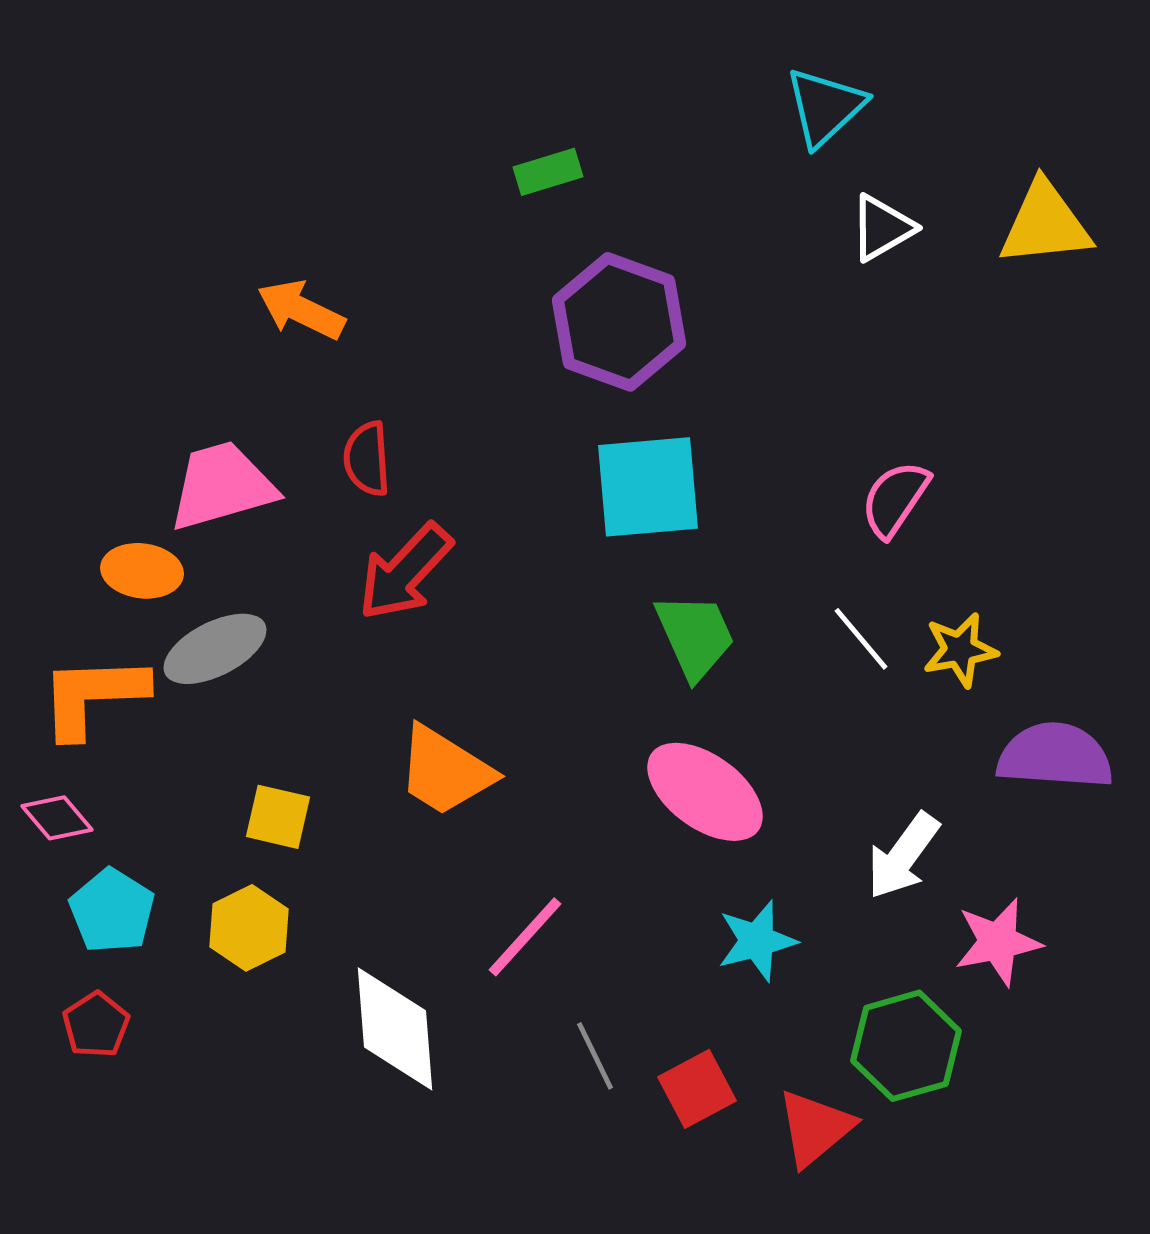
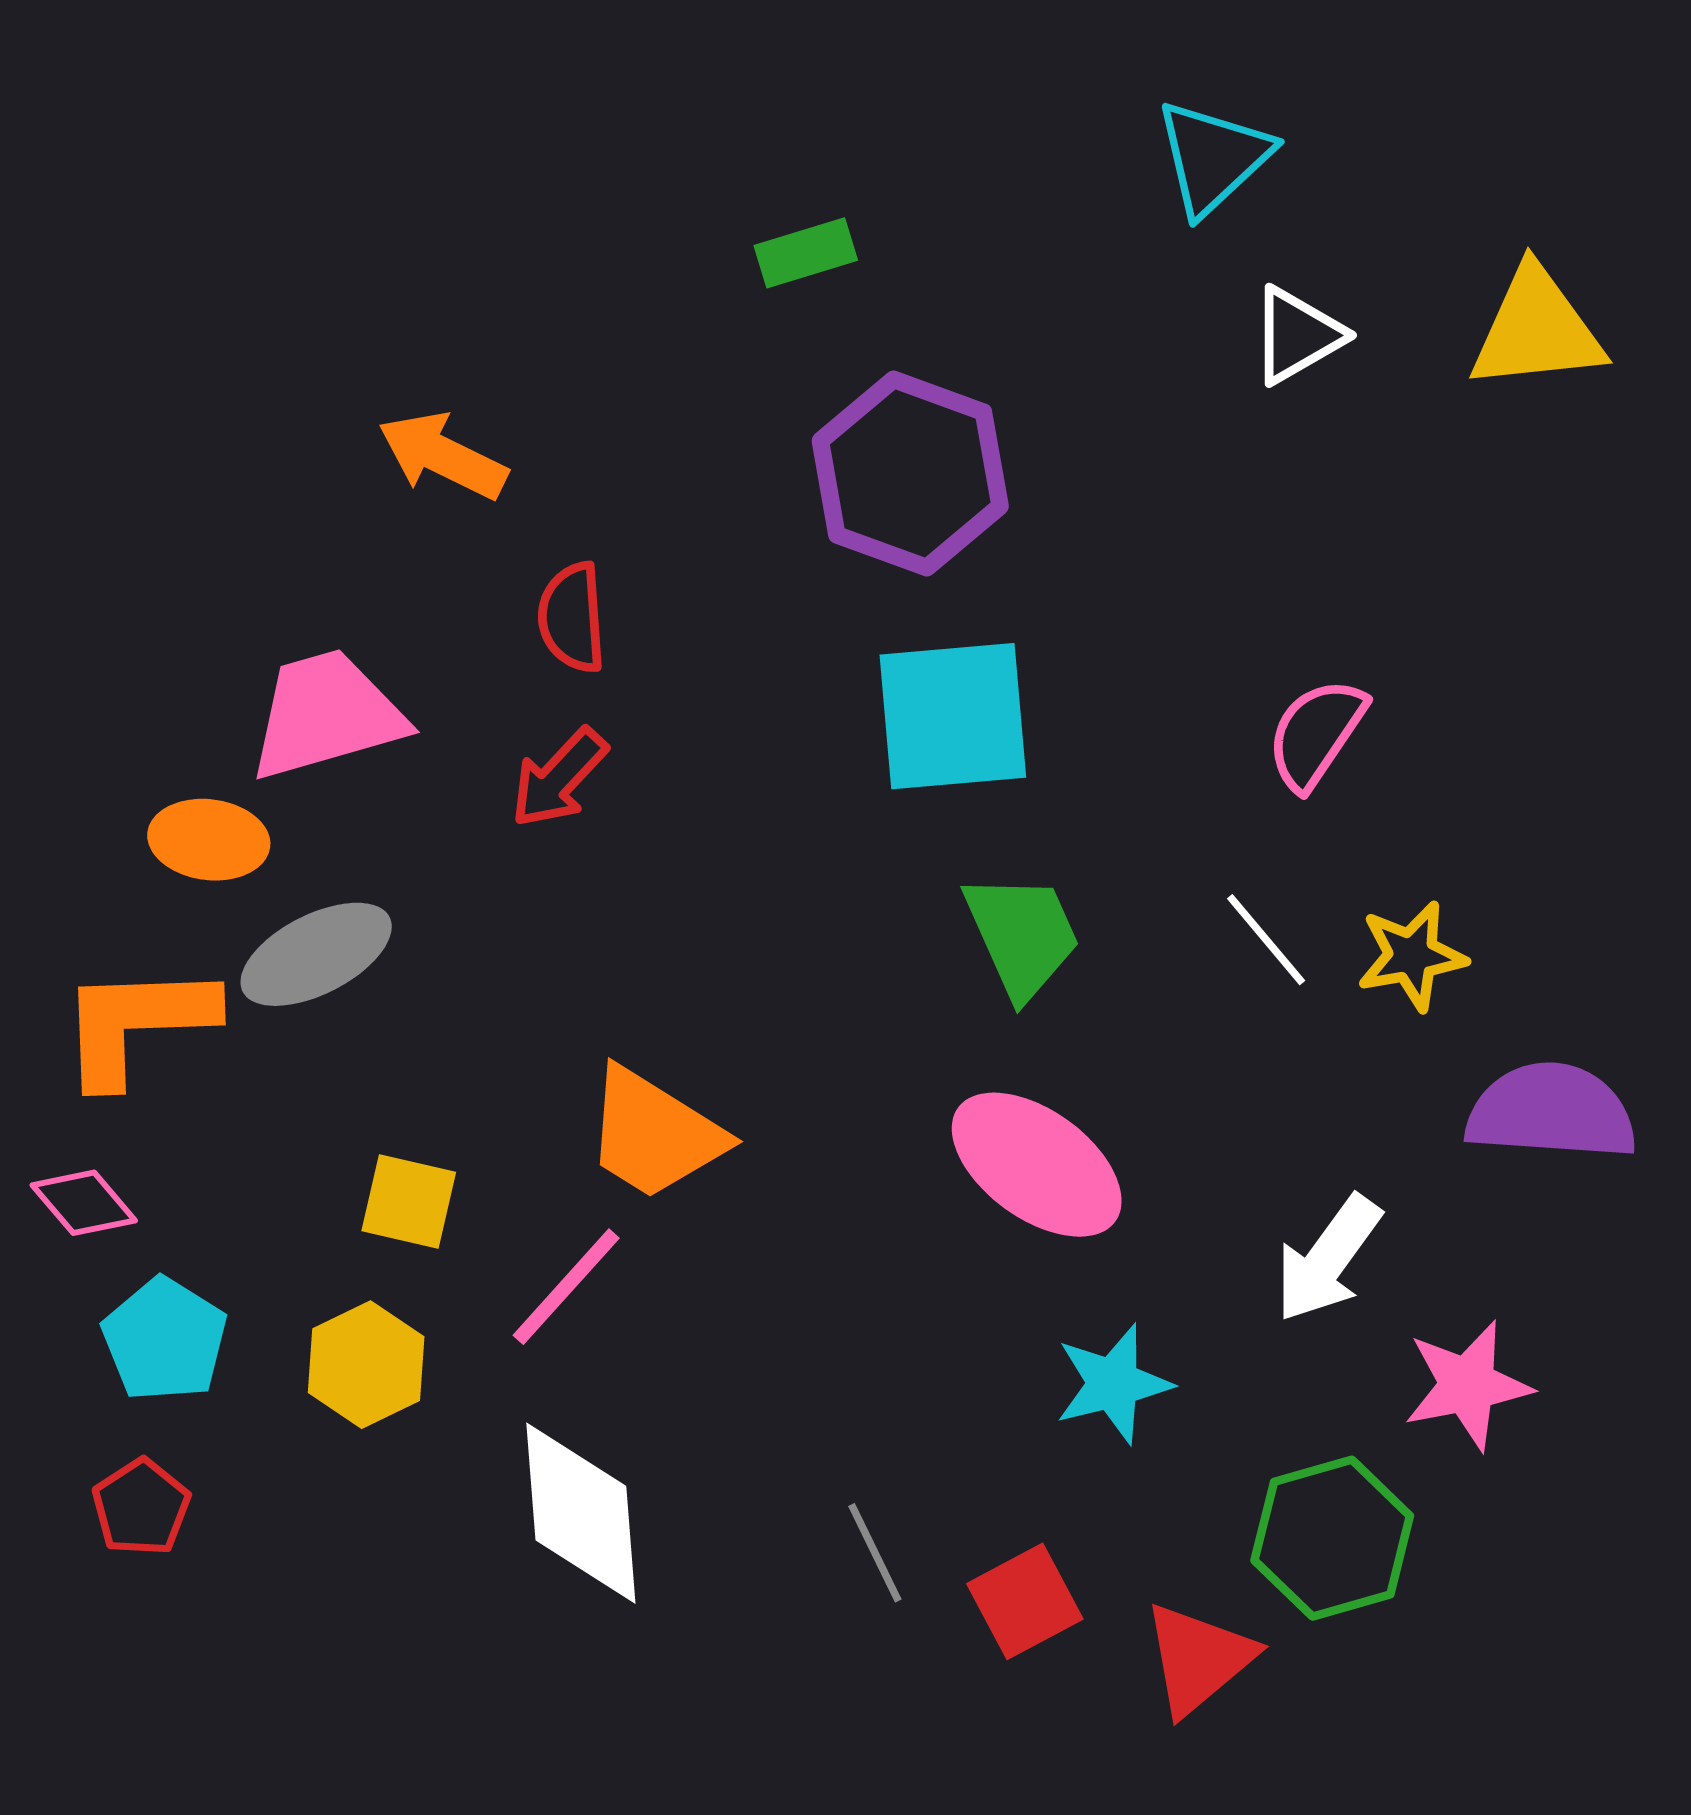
red semicircle: (367, 459) -> (572, 618), moved
red arrow: (405, 572) -> (559, 778), moved, size x0.7
pink line: (525, 937) -> (566, 1287), moved

